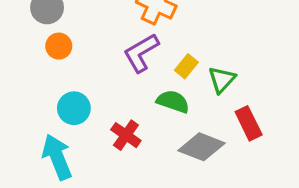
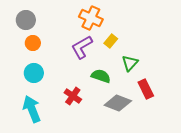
yellow rectangle: (186, 66) -> (111, 41), moved
cyan circle: (74, 108) -> (34, 73), moved

